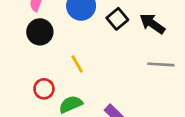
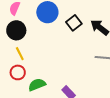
yellow line: (77, 64) -> (20, 54), moved

